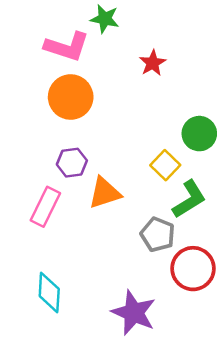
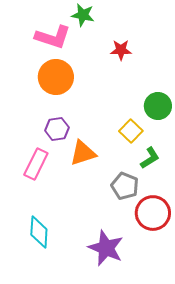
red star: (153, 63) -> (121, 50), turned 30
green L-shape: (189, 199) -> (150, 158), size x0.7

